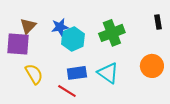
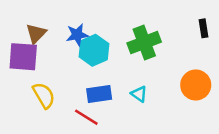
cyan triangle: (108, 73) -> (139, 94), size x0.6

